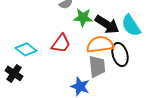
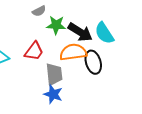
gray trapezoid: (97, 66) -> (54, 74), moved

